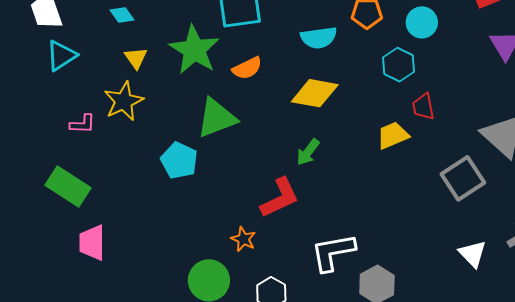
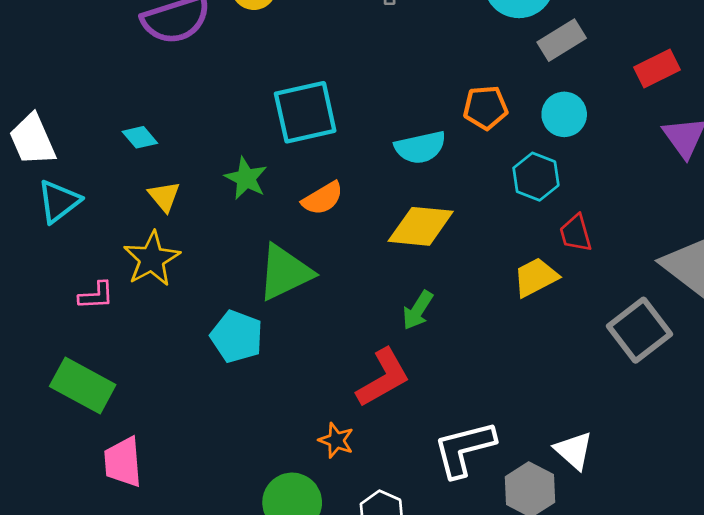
green star: (194, 50) -> (246, 178), size x0.6
white triangle: (473, 254) -> (574, 450), moved

